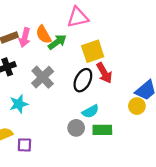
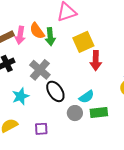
green arrow: (57, 42) -> (50, 37), turned 126
red arrow: (104, 73) -> (96, 61), turned 36
black ellipse: (83, 80) -> (55, 91), moved, turned -55
purple square: (24, 145) -> (41, 129), moved

